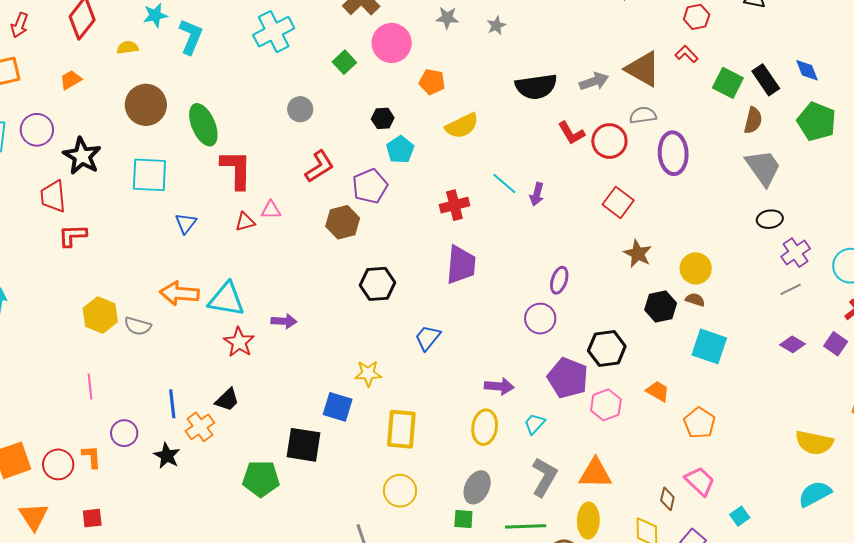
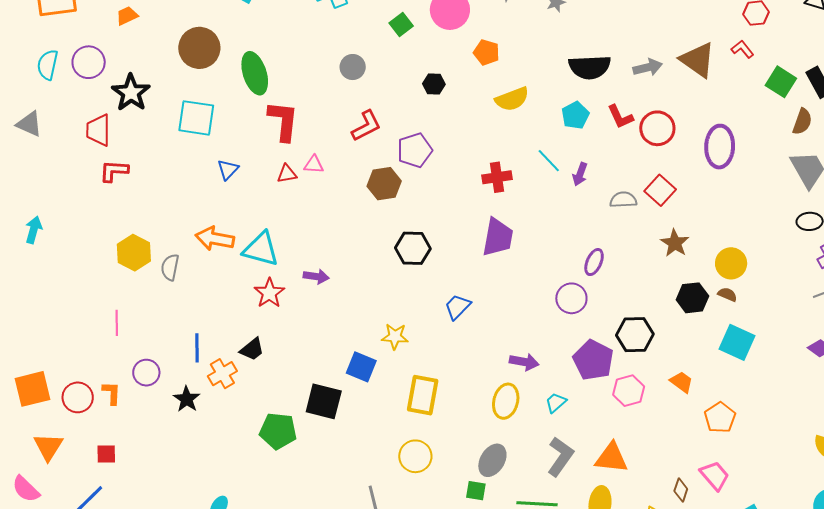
gray semicircle: (643, 115) -> (623, 200), moved
cyan pentagon: (400, 150) -> (575, 115), moved
gray semicircle: (138, 326) -> (170, 267), turned 80

